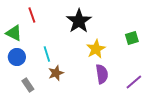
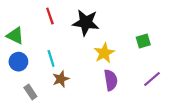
red line: (32, 15) -> (50, 16), moved
black star: (79, 21) -> (86, 23), turned -30
purple line: (134, 82) -> (152, 79), moved

